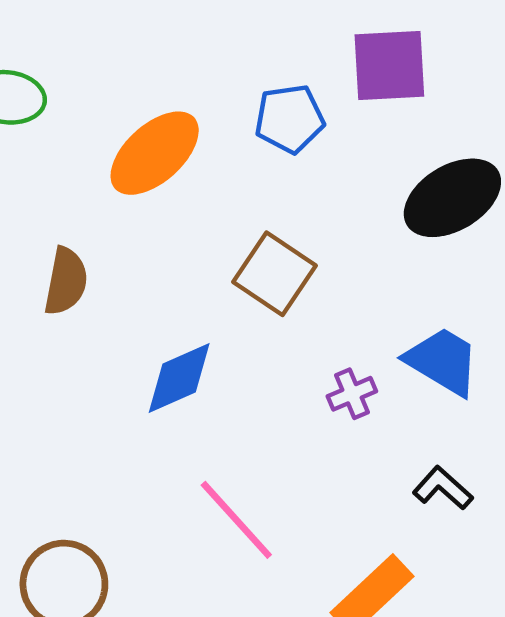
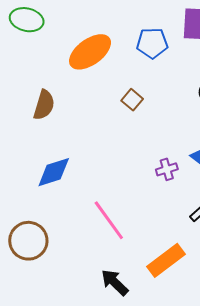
brown square: (274, 274) -> (132, 100), moved, size x0.6
blue diamond: (179, 378) -> (54, 172), moved

